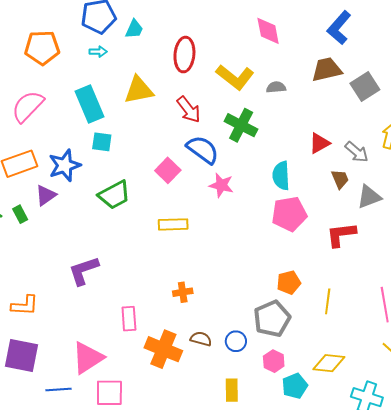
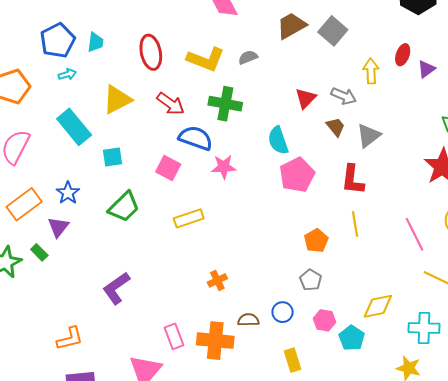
cyan square: (102, 142) -> (113, 157), moved
blue star: (65, 165) -> (68, 193), size x0.7
red L-shape: (341, 235) -> (353, 180), turned -60
yellow line: (328, 301) -> (355, 224), moved
pink rectangle: (129, 319) -> (174, 336), moved
gray pentagon: (272, 319) -> (311, 280), size x0.6

